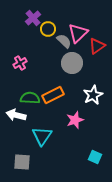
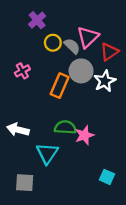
yellow circle: (48, 29) -> (53, 43), moved
orange rectangle: (53, 95) -> (60, 86), moved, turned -40
white star: (93, 95) -> (105, 81), moved
green semicircle: (30, 98) -> (65, 127), moved

